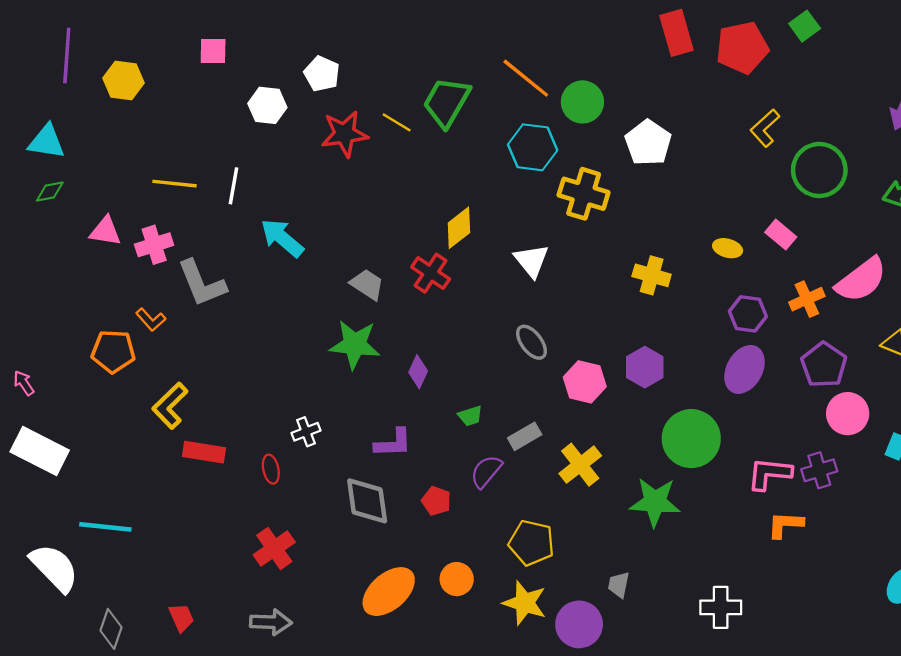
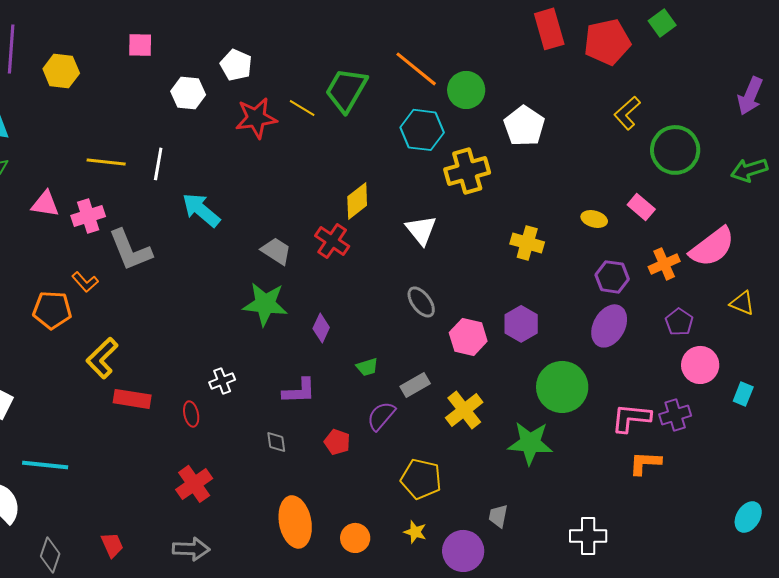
yellow cross: (584, 194) -> (467, 171), turned -33
purple pentagon: (824, 365) -> (679, 322), size x0.7
gray diamond: (367, 501) -> (276, 442), size x0.5
orange circle: (457, 579) -> (355, 538), moved
orange ellipse: (389, 592) -> (295, 522), turned -60
yellow star: (525, 603) -> (415, 532), size x0.6

